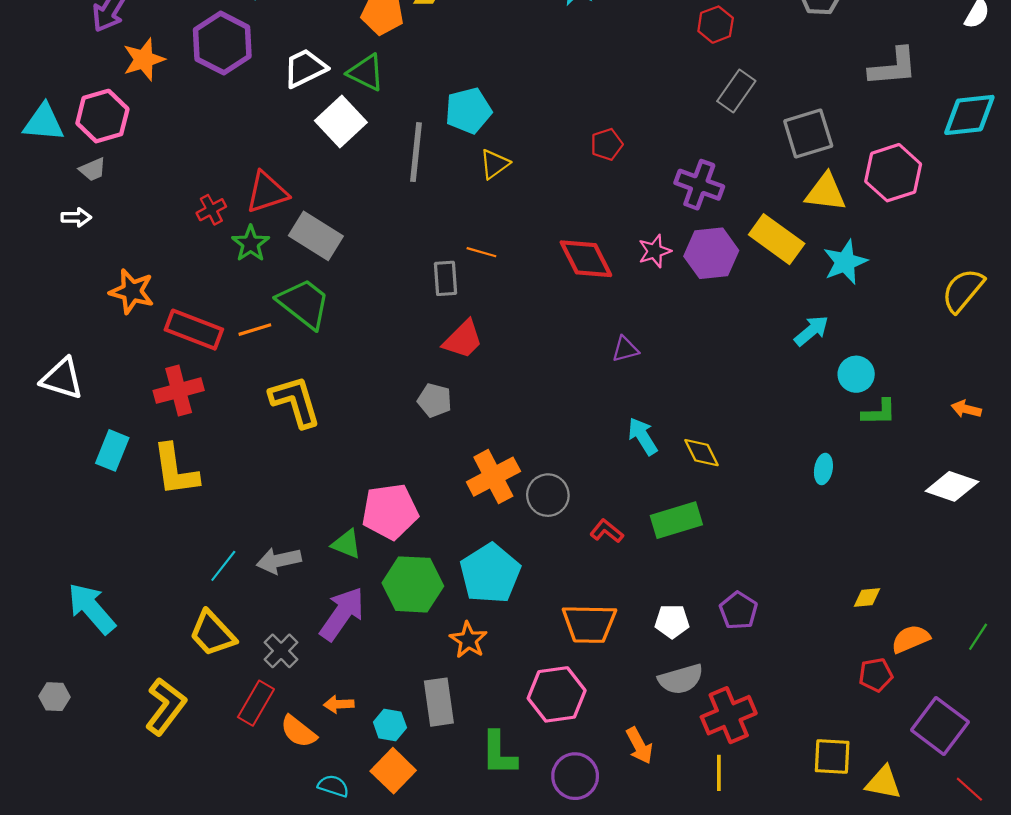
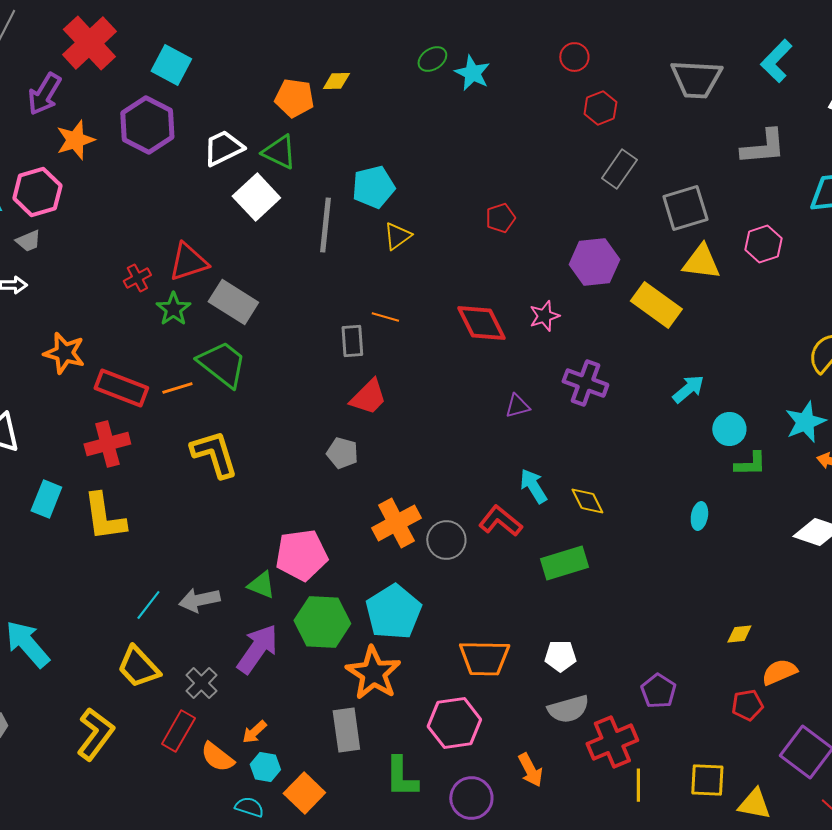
pink hexagon: (893, 173) -> (763, 244), size x0.7
purple cross: (699, 185) -> (585, 383), moved
purple hexagon: (711, 253) -> (594, 262), moved
cyan star: (845, 262) -> (805, 422), moved
red L-shape: (607, 531) -> (500, 521), moved, size x1.4
purple pentagon: (738, 611) -> (658, 691), moved
orange star: (468, 640) -> (373, 673), size x1.6
orange arrow: (339, 704) -> (254, 732), turned -40
cyan hexagon: (390, 725) -> (265, 767), moved
yellow line: (719, 773) -> (638, 785), moved

